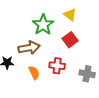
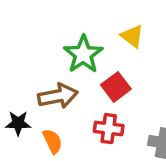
red square: (70, 40) -> (116, 87), moved
orange semicircle: (34, 73) -> (53, 141), moved

